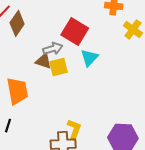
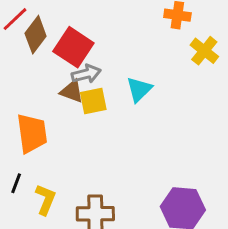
red square: (75, 31) -> (73, 47), moved
yellow L-shape: (74, 129) -> (46, 199), moved

